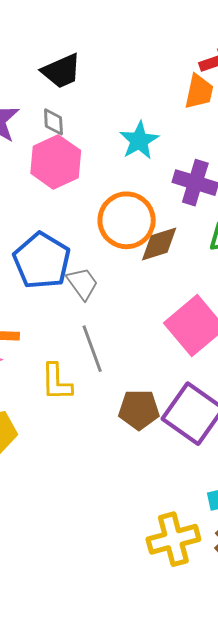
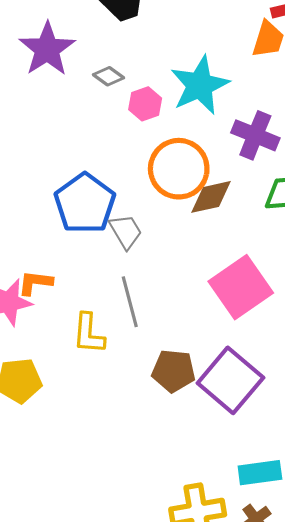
gray diamond: (53, 122) -> (108, 76), moved, turned -56
cyan star: (139, 141) -> (200, 85), size x1.4
pink hexagon: (56, 162) -> (145, 104), moved, size x0.6

